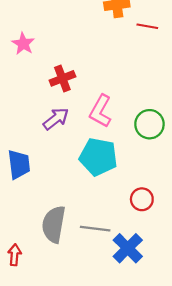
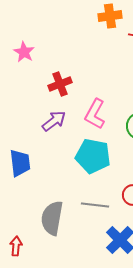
gray line: (95, 229) -> (95, 205), moved

